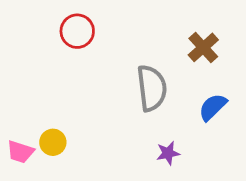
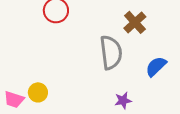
brown cross: (203, 47) -> (135, 22), moved

